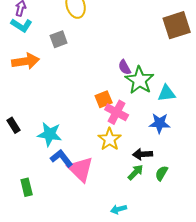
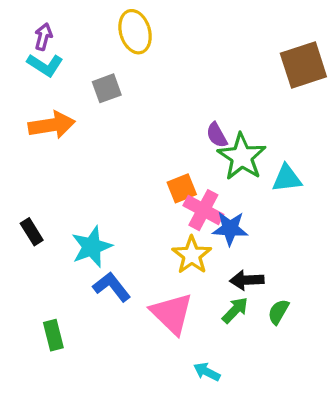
blue star: (160, 123) -> (230, 228), moved
cyan star: (50, 134) -> (92, 247), turned -30
pink triangle: (81, 169) -> (172, 313), moved
cyan arrow: (119, 209) -> (207, 372), turned 42

